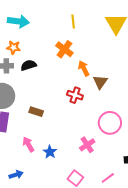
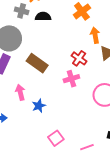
brown rectangle: (36, 112) -> (37, 63), size x1.5
pink cross: (87, 145) -> (71, 79), moved

